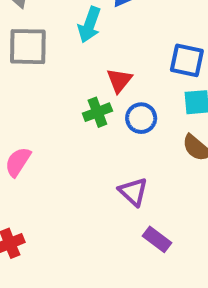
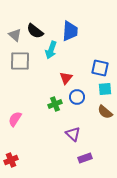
green cross: (97, 112) -> (55, 104), moved
purple rectangle: (157, 239) -> (85, 158), turned -56

